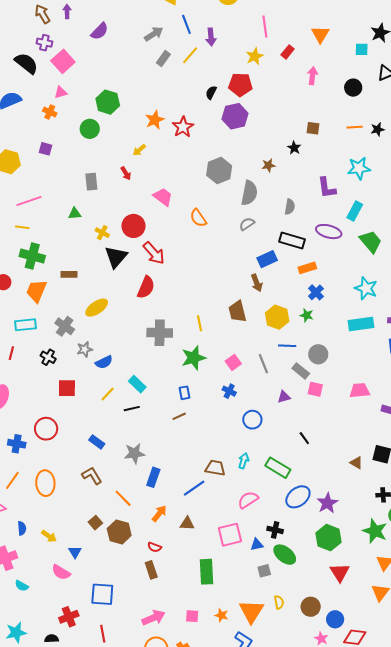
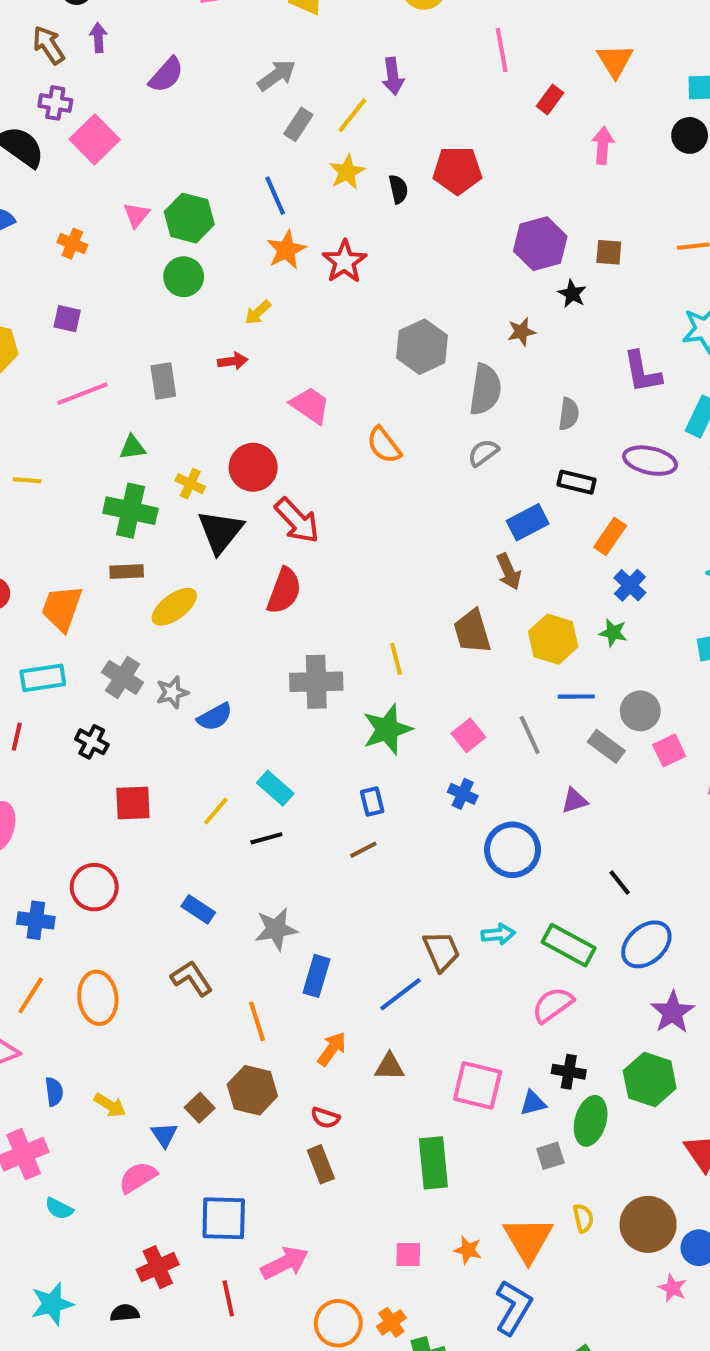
blue line: (186, 24) -> (275, 196), moved
yellow star: (255, 56) -> (347, 172), moved
black circle: (353, 88) -> (690, 135), moved
pink triangle: (61, 92) -> (136, 215), moved, turned -32
black semicircle: (211, 93) -> (398, 189), turned 144
purple hexagon: (235, 116) -> (540, 244), moved
green circle: (90, 129) -> (184, 277), moved
red arrow: (126, 173) -> (233, 361), turned -64
pink line: (29, 201) -> (82, 394), moved
black rectangle: (292, 240) -> (577, 482), size x0.7
green cross: (32, 256) -> (130, 511), moved
orange rectangle: (307, 268) -> (610, 536), turned -36
yellow ellipse: (97, 308) -> (174, 607), moved
gray star: (85, 349) -> (172, 692), moved
blue semicircle: (104, 362) -> (215, 717), moved
pink square: (315, 389) -> (669, 750), moved, turned -35
blue circle: (252, 420) -> (513, 850), size x1.4
cyan arrow: (244, 461) -> (498, 934), turned 70
brown trapezoid: (215, 468) -> (441, 951), turned 60
blue ellipse: (298, 497) -> (646, 944), moved
orange line: (123, 498) -> (257, 1021), turned 30
pink semicircle: (248, 500) -> (553, 1005), moved
brown square: (95, 523) -> (200, 1108), moved
pink square: (230, 535) -> (478, 1085), turned 30
green hexagon: (329, 538) -> (650, 1080), moved
green ellipse: (285, 555) -> (591, 1121), turned 70
pink semicircle: (61, 572) -> (138, 1177), turned 120
brown circle: (311, 607) -> (648, 1224), size x1.4
pink arrow: (153, 618) -> (285, 1263), moved

